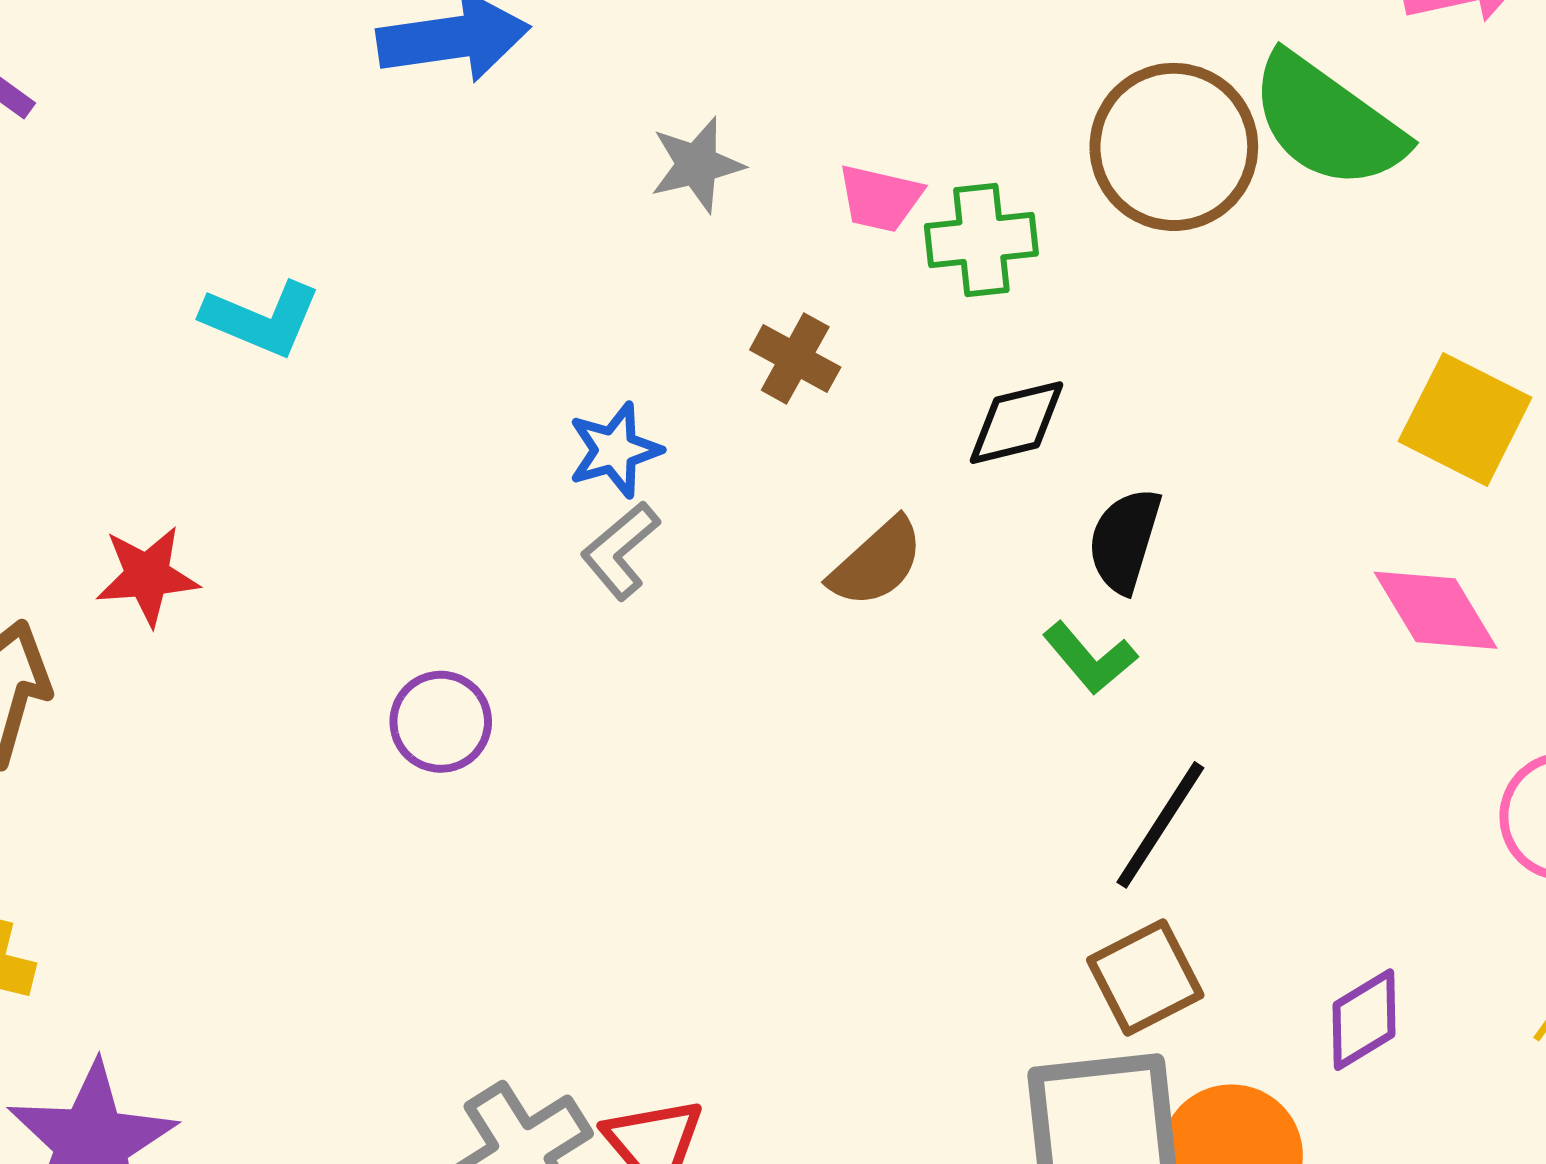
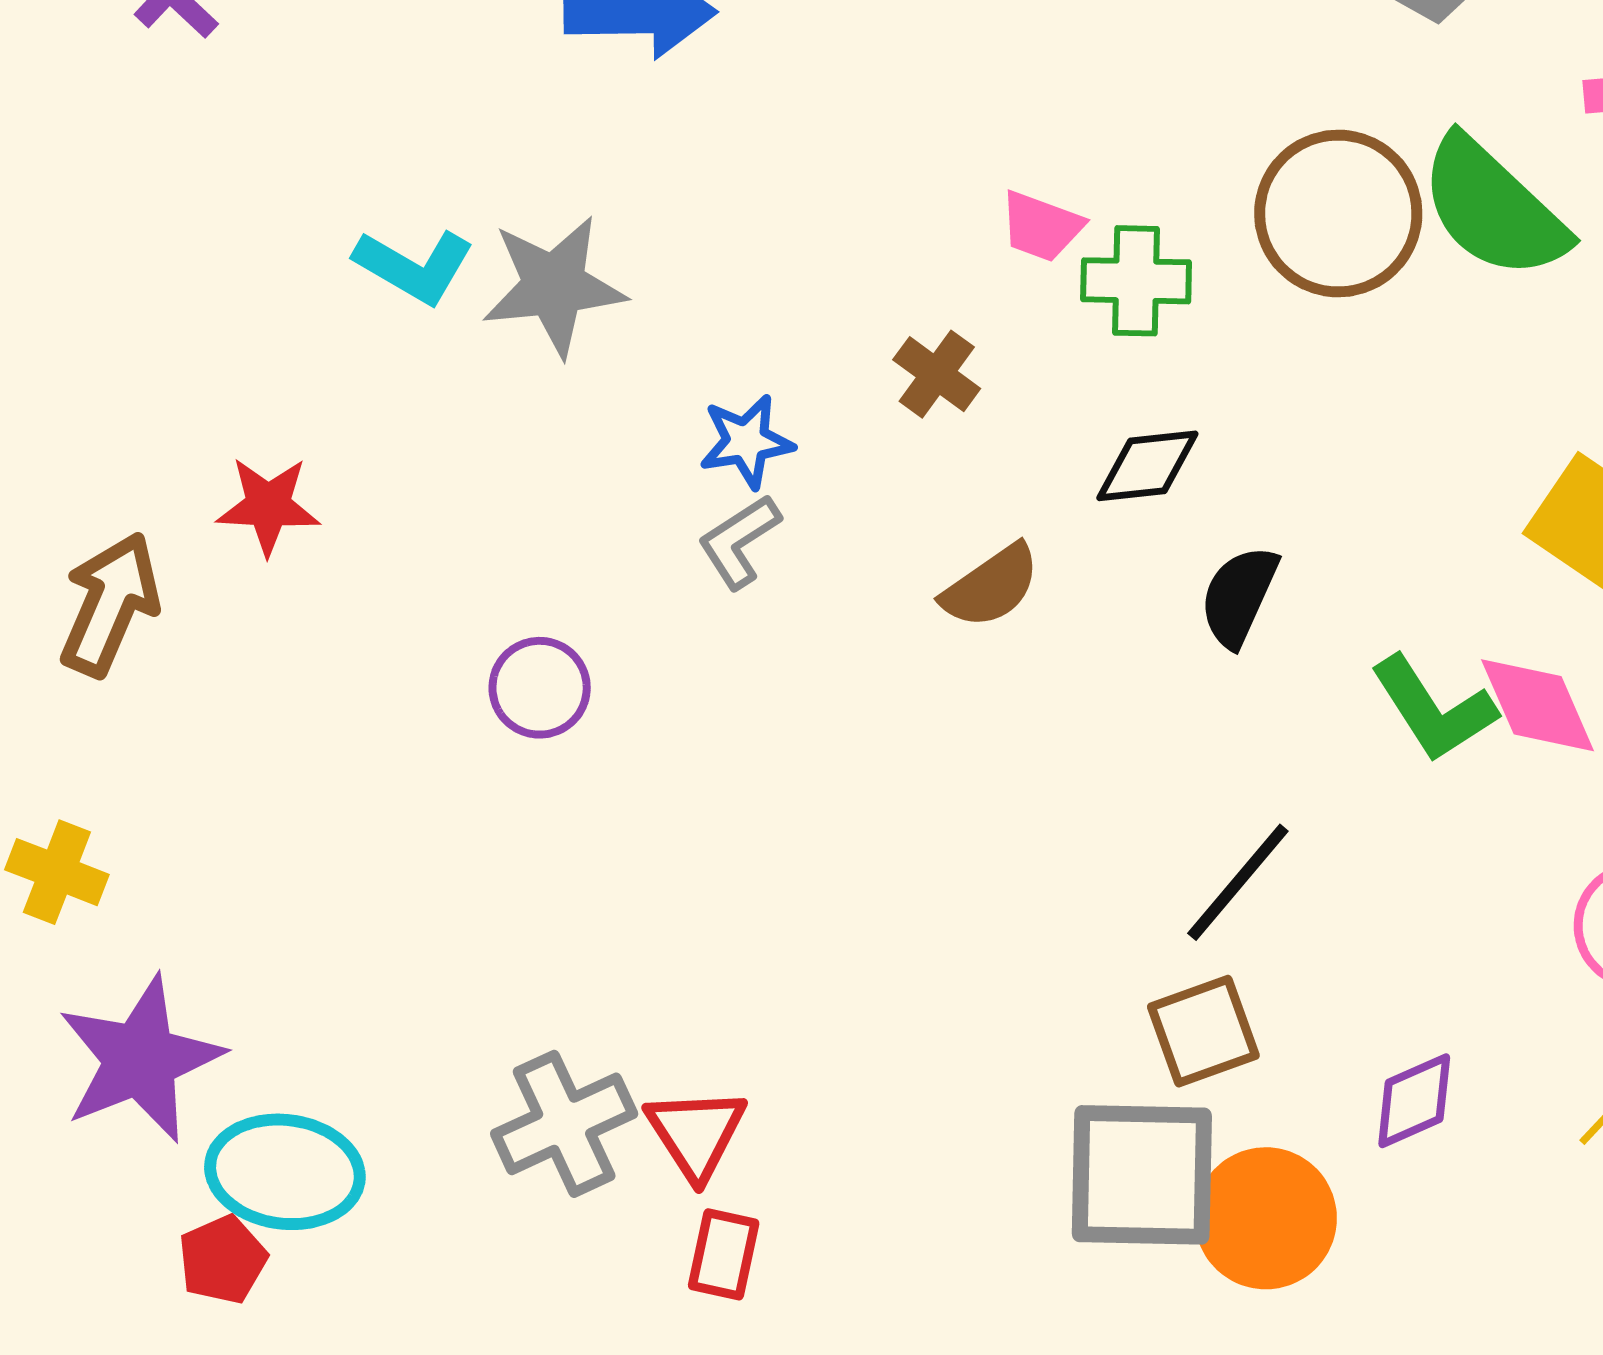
gray star: (697, 165) -> (554, 286), moved, size x1.5
green L-shape: (1090, 658) -> (1434, 709), moved, size x1.4

